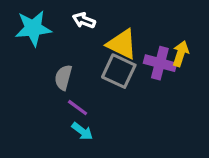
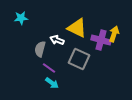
white arrow: (84, 20) -> (57, 40), moved
cyan star: (33, 28) -> (21, 18), size x0.6
gray square: (119, 71) -> (79, 59), moved

